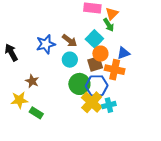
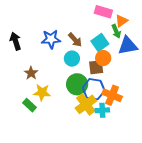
blue triangle: (123, 53) -> (128, 46), moved, size x1.5
orange cross: (115, 70) -> (112, 95), moved
yellow star: (19, 100) -> (42, 92), moved

